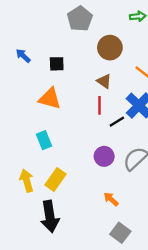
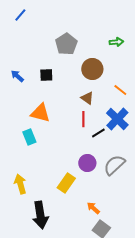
black square: (57, 64) -> (46, 75), moved
cyan rectangle: (44, 140) -> (29, 137), moved
yellow rectangle: (56, 179) -> (66, 183), moved
orange arrow: (111, 199) -> (93, 208), moved

